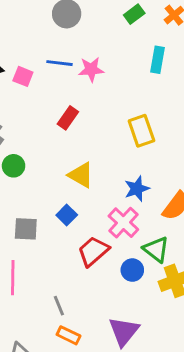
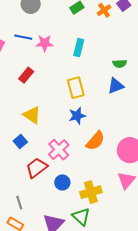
cyan rectangle: (158, 60) -> (79, 48), moved
blue star: (137, 189) -> (77, 116), moved
green triangle: (156, 249) -> (81, 217), moved
gray line: (59, 306) -> (19, 203), moved

